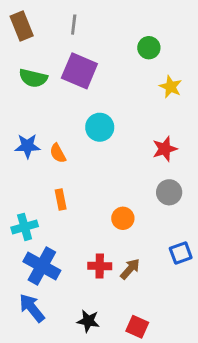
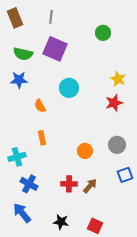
yellow star: (171, 87) -> (118, 79), moved
blue star: (27, 146) -> (19, 80), moved
gray circle: (169, 192) -> (117, 145), moved
blue cross: (42, 266) -> (29, 184), size x0.7

